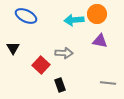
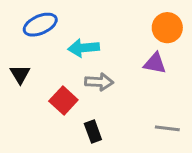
orange circle: (97, 14) -> (167, 28), moved
blue ellipse: (26, 16) -> (40, 25), turned -50
cyan arrow: (74, 20) -> (84, 48), moved

